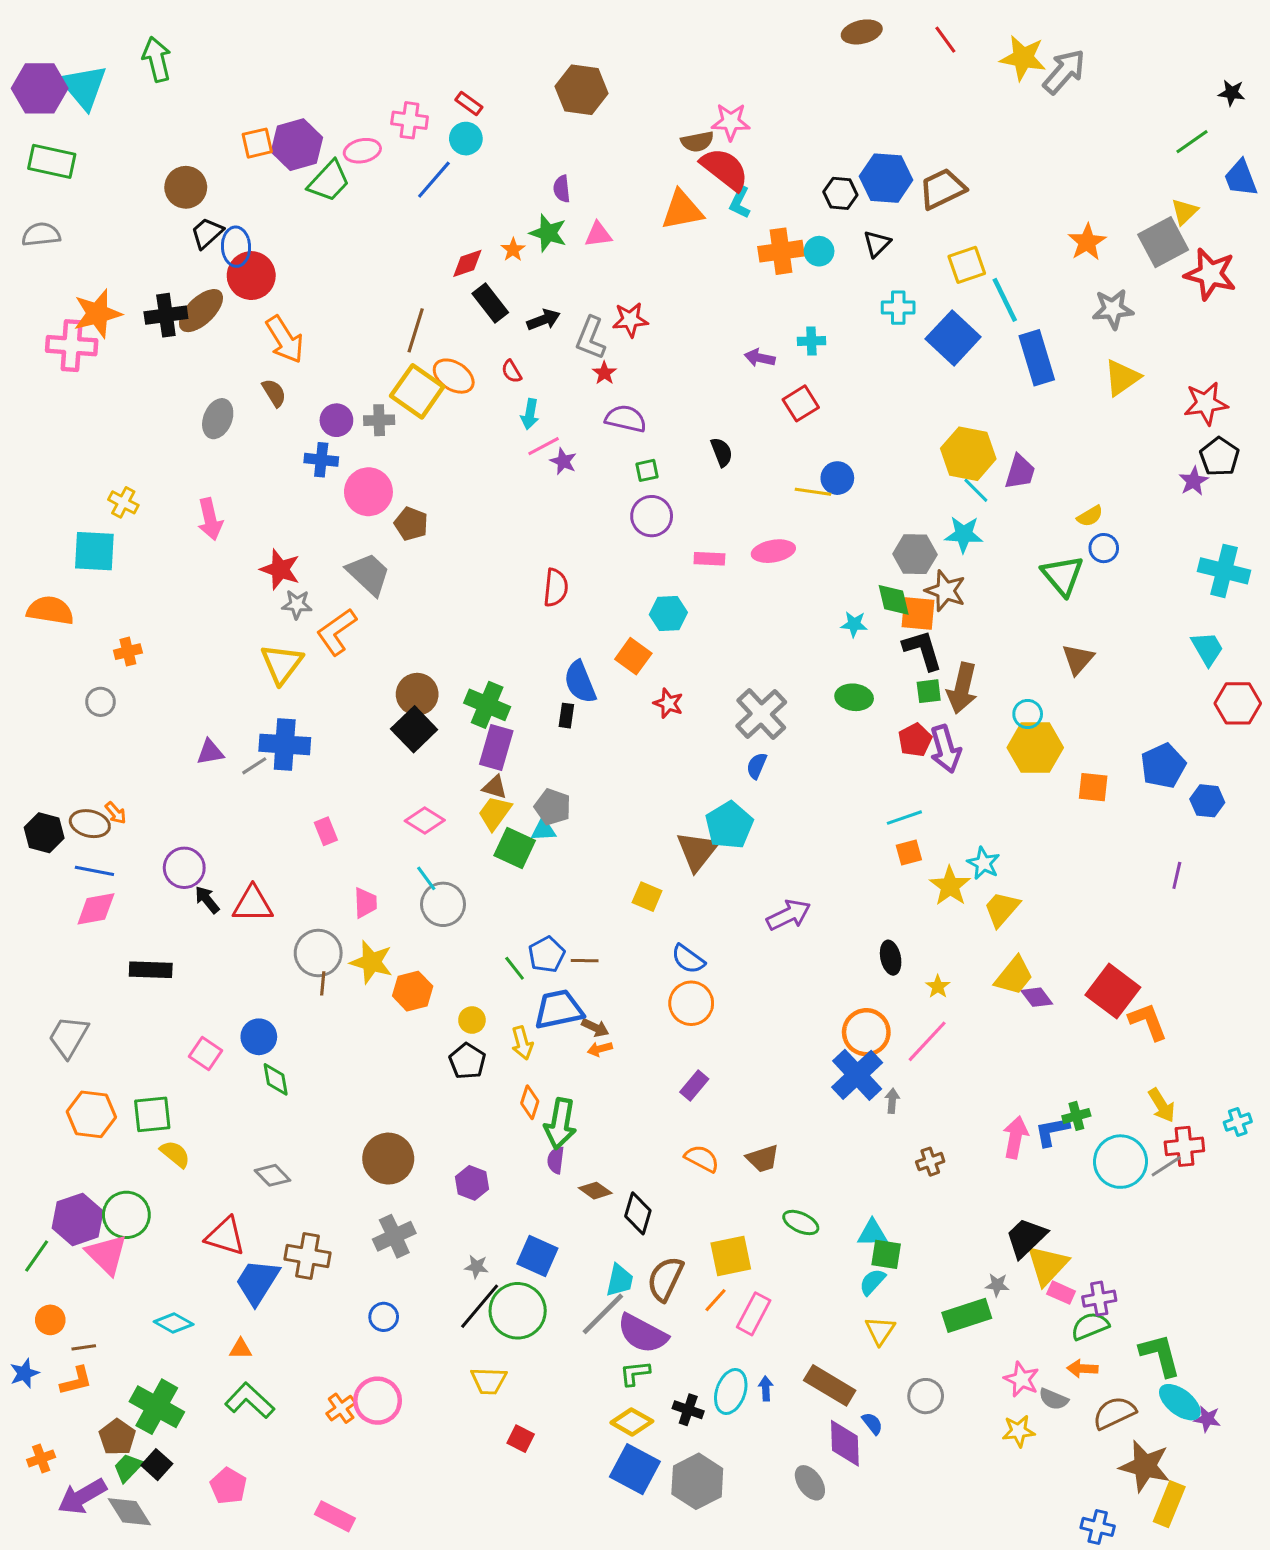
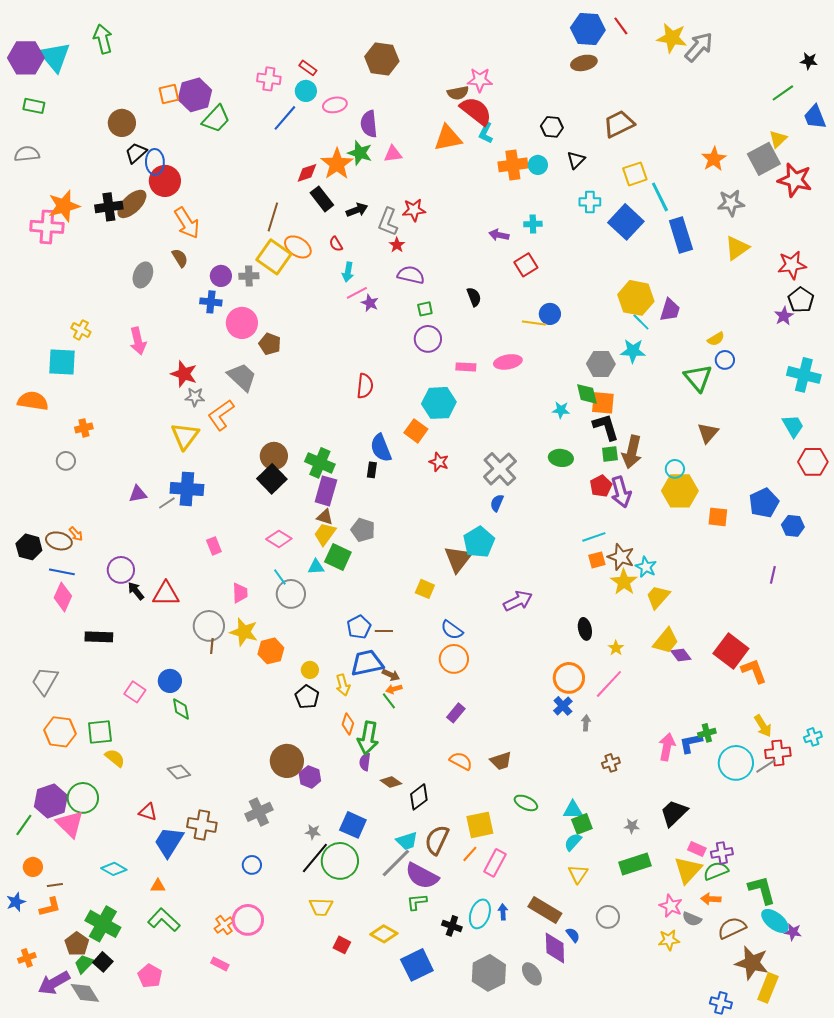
brown ellipse: (862, 32) -> (584, 63), moved
pink ellipse: (362, 151) -> (335, 105), moved
green rectangle: (52, 161) -> (34, 106), size x0.7
blue hexagon: (886, 178) -> (588, 29), moved
purple semicircle: (562, 189) -> (369, 124), size x1.5
orange star: (513, 250) -> (337, 164), size x2.0
brown star: (945, 591) -> (621, 557), moved
cyan hexagon: (668, 614) -> (439, 403), size x1.4
cyan triangle: (544, 830) -> (316, 567), moved
pink diamond: (96, 909) -> (63, 597), turned -56
green line: (515, 968) -> (389, 701), moved
blue cross: (857, 1075) -> (563, 706), size x0.6
brown circle: (388, 1159) -> (287, 761), moved
black diamond: (638, 1213) -> (419, 797), turned 36
red triangle: (225, 1236) -> (148, 812), size x0.7
green square: (886, 1254) -> (582, 824), turned -30
yellow triangle: (1047, 1265) -> (688, 870), moved
cyan trapezoid: (620, 1280) -> (407, 841), turned 60
gray star: (997, 1285) -> (632, 826), moved
yellow diamond: (632, 1422) -> (384, 934), moved
blue square: (635, 1469) -> (417, 965), turned 36
gray hexagon: (697, 1481) -> (489, 973), moved
pink rectangle: (335, 1516) -> (220, 964), moved, size x0.7

